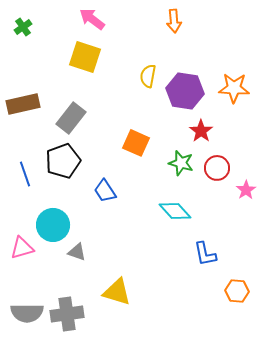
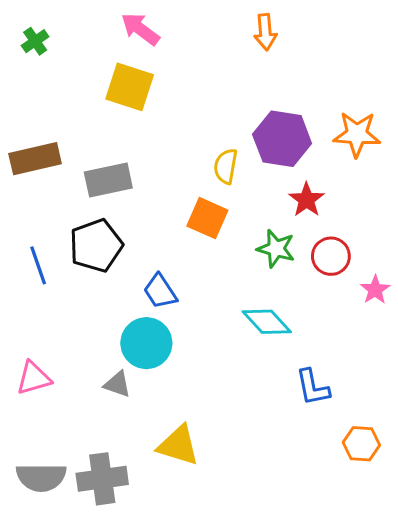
yellow semicircle: (148, 76) -> (226, 166), moved
gray rectangle: (71, 118) -> (108, 180), turned 40
cyan circle: (53, 225) -> (146, 343), moved

